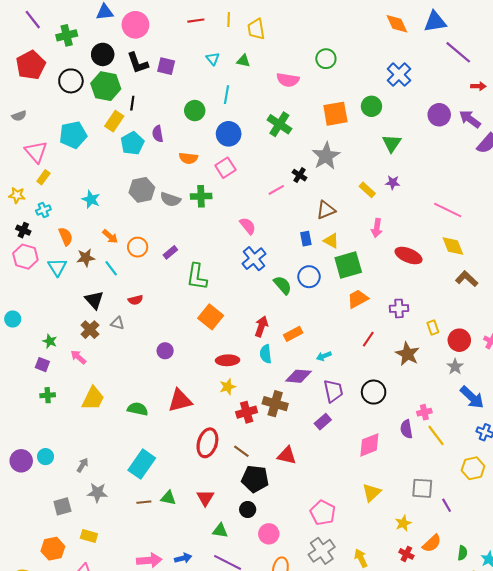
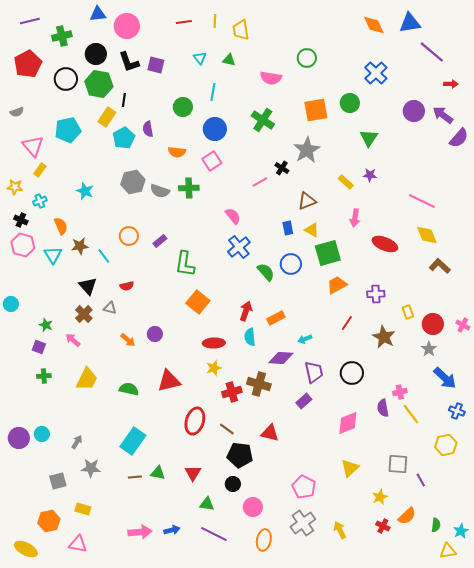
purple line: (33, 20) -> (30, 21), turned -66
orange arrow: (110, 236) -> (128, 340), moved

